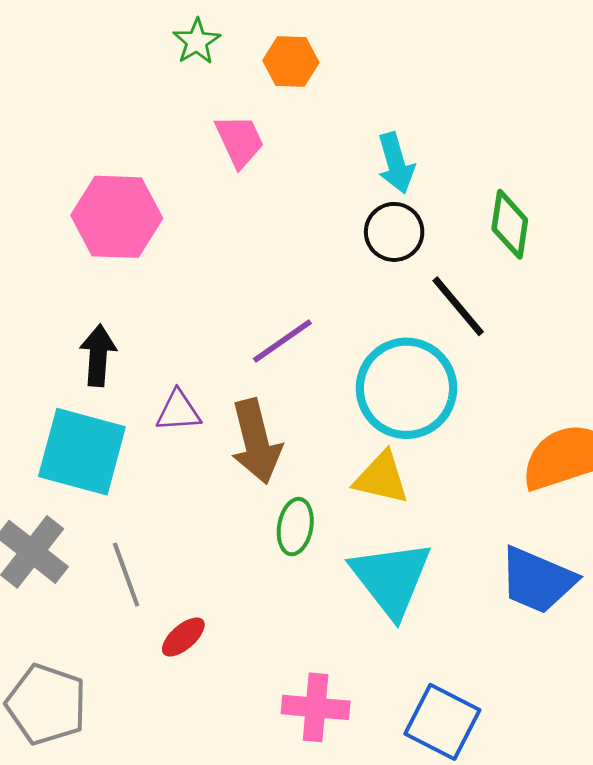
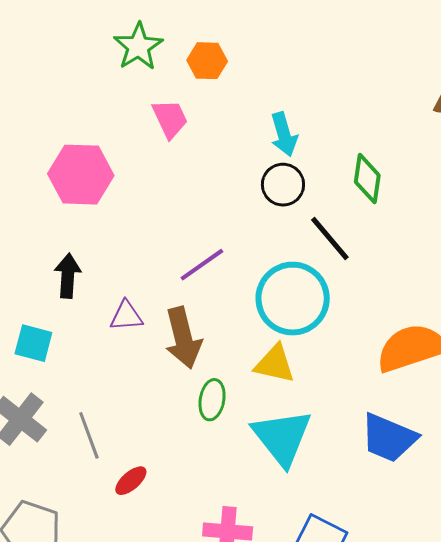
green star: (197, 41) -> (138, 46), size x1.4
cyan square: (82, 452) -> (33, 343), moved, size x0.6

